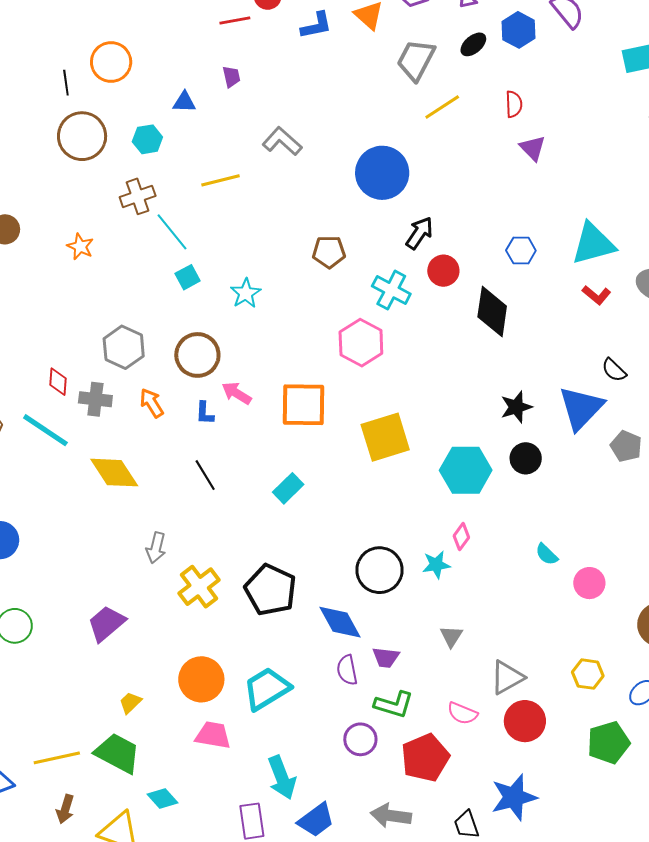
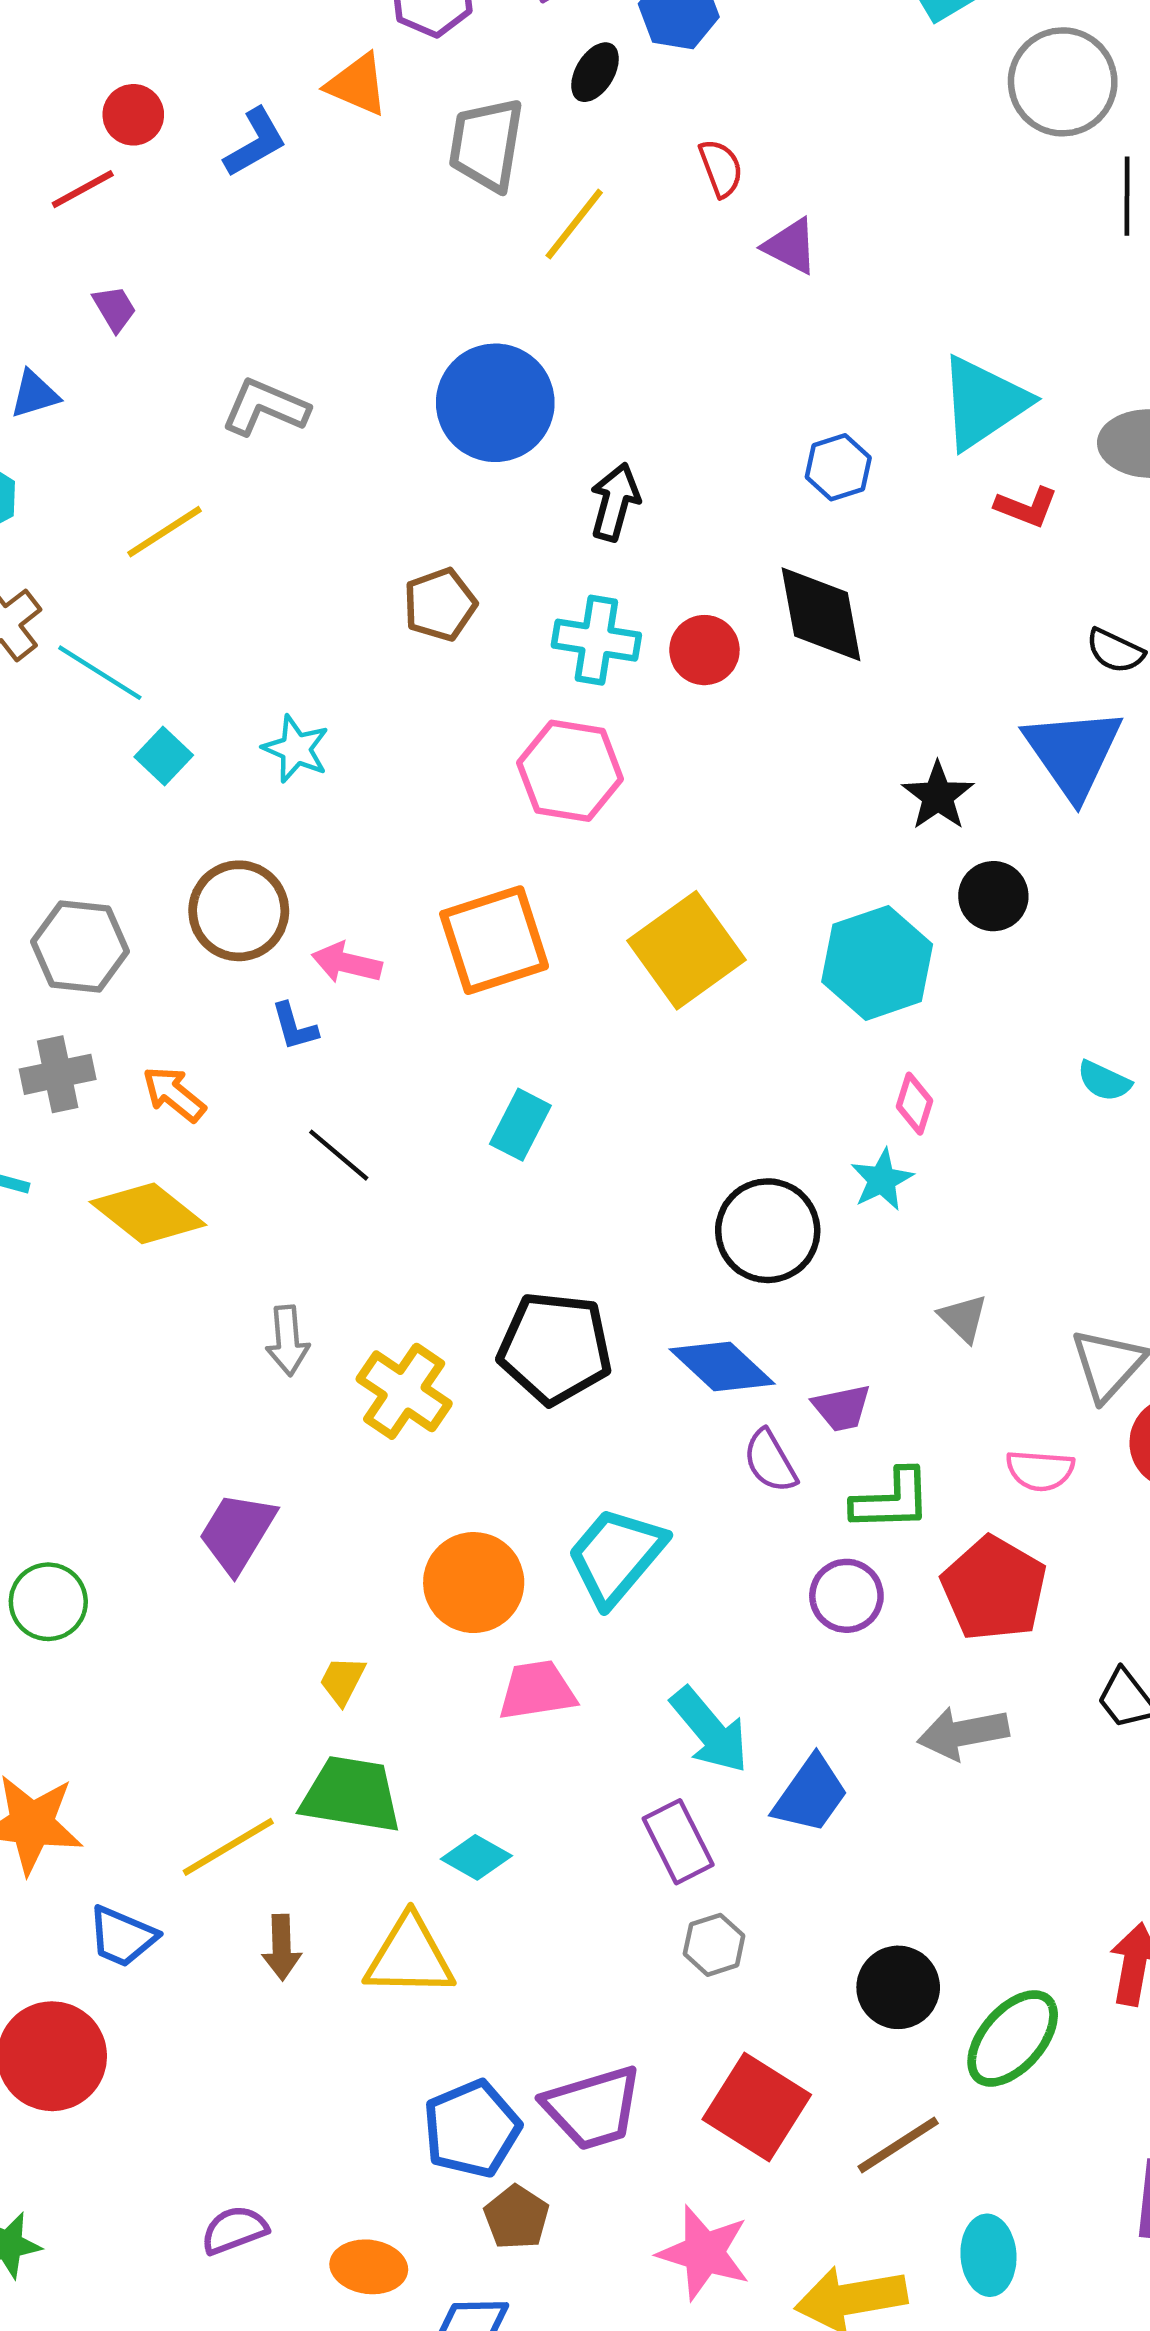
red circle: (443, 271) -> (704, 650), moved
orange arrow: (152, 403) -> (174, 1094), moved

